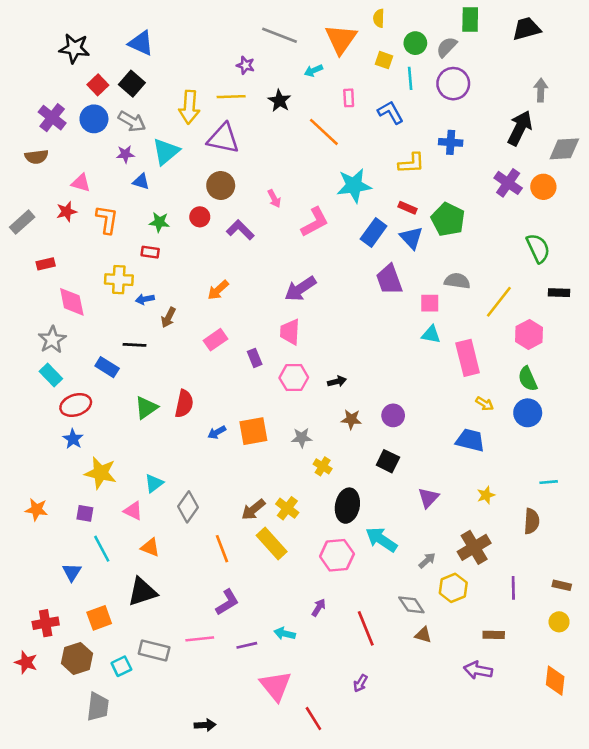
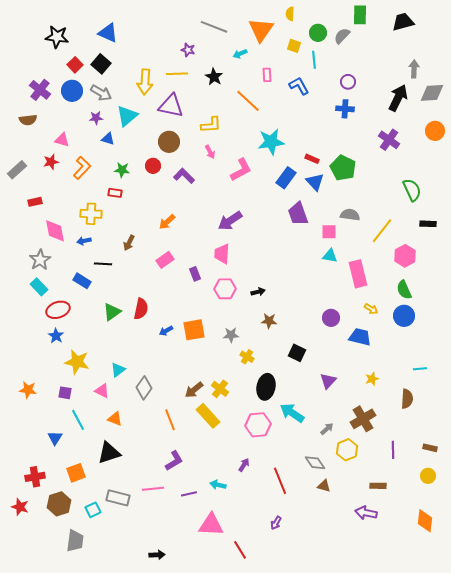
purple circle: (453, 84) -> (348, 82), moved, size x0.6
gray diamond: (564, 149) -> (432, 93), moved
yellow L-shape: (411, 163) -> (211, 125), moved
orange circle: (543, 187) -> (435, 131), moved
orange L-shape: (107, 219) -> (82, 168), turned 35
blue arrow: (145, 299) -> (84, 241), moved
purple circle: (393, 415) -> (331, 318), moved
pink triangle: (276, 686) -> (211, 525), turned -48

